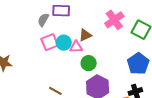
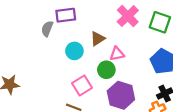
pink square: (50, 42) -> (82, 86), moved
pink triangle: (76, 47) -> (117, 54), moved

